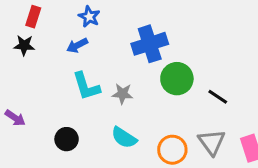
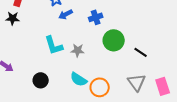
blue cross: (150, 44) -> (96, 17), size x0.6
blue arrow: (77, 45) -> (66, 14), moved
orange circle: (172, 150) -> (100, 87), moved

